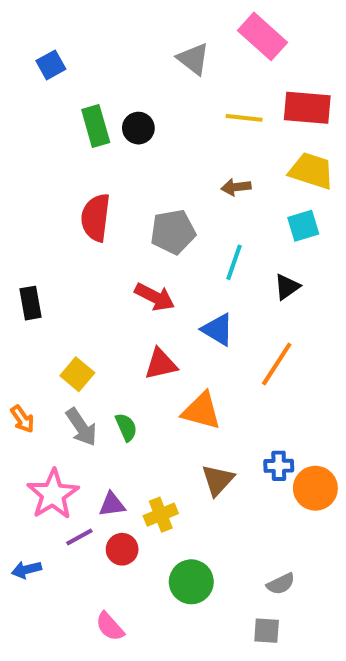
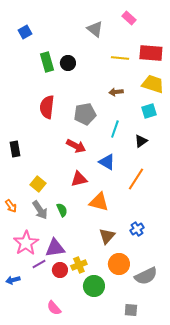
pink rectangle: (262, 36) -> (129, 18), size x0.6
blue cross: (279, 466) -> (137, 229), turned -32
orange circle: (315, 488) -> (119, 264), moved
purple triangle: (112, 504) -> (55, 248), size x1.5
yellow cross: (161, 515) -> (79, 265), moved
gray semicircle: (281, 584) -> (146, 276), moved, size x1.6

